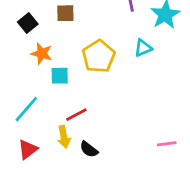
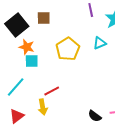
black square: (28, 23) -> (17, 25), size x1.6
cyan square: (60, 76) -> (32, 61), moved
black semicircle: (89, 149) -> (95, 116), moved

